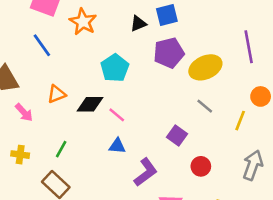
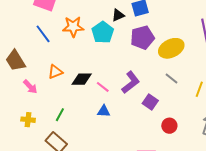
orange star: (83, 22) -> (73, 27), moved, turned -30
cyan pentagon: (115, 68) -> (103, 32), moved
purple L-shape: (146, 172) -> (131, 82), moved

